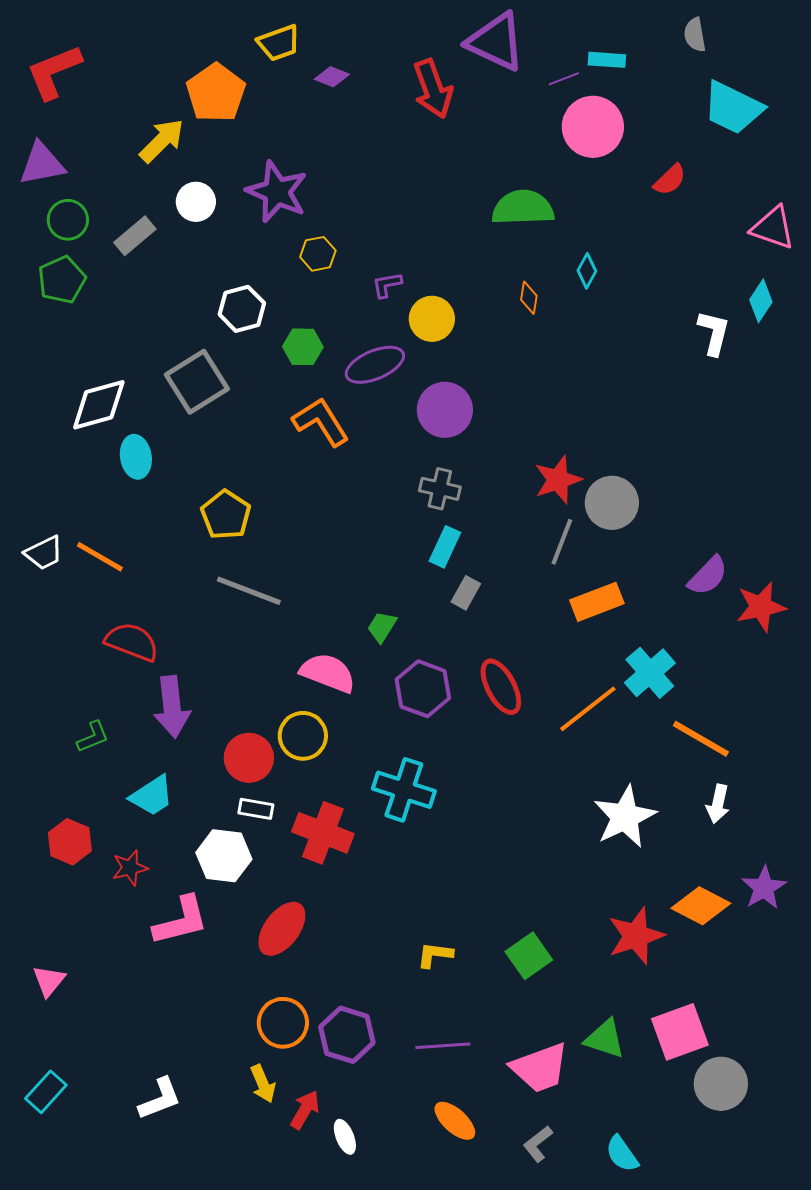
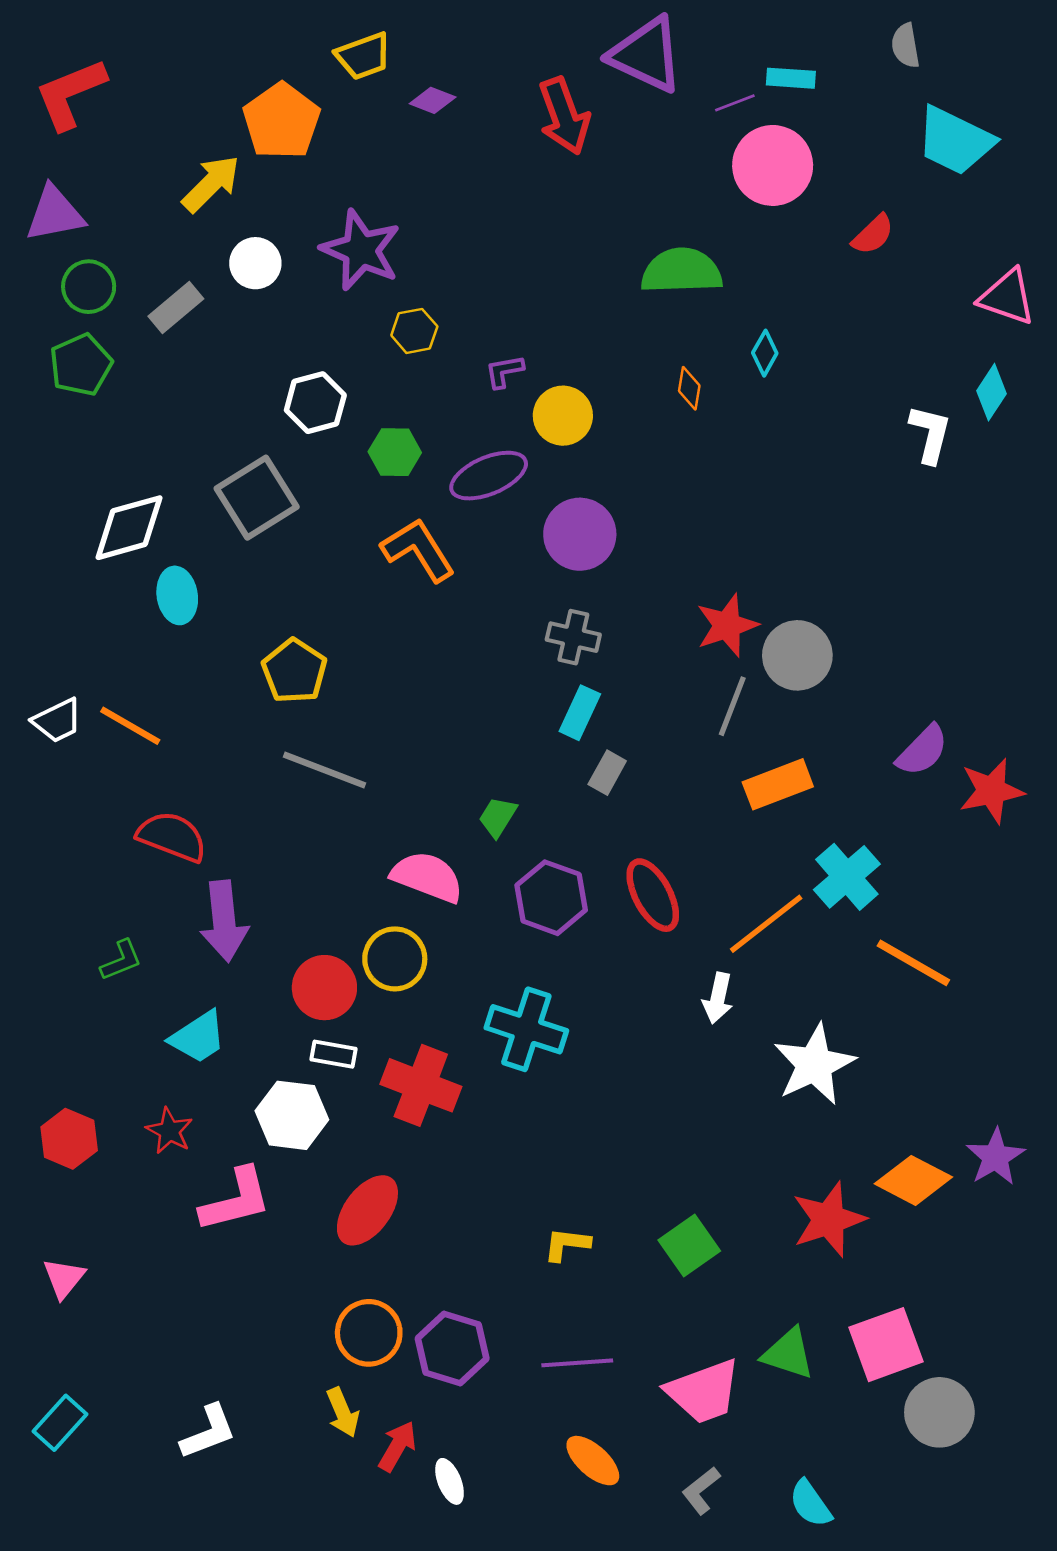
white arrow: (718, 804) -> (718, 998), moved
red hexagon: (70, 842) -> (69, 1139), moved
red star: (130, 868) -> (169, 1131), turned -30

